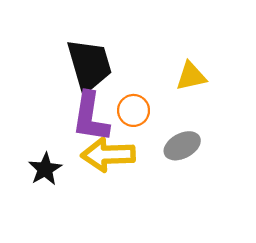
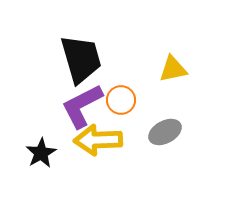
purple L-shape: (90, 117) -> (82, 106), turned 54

